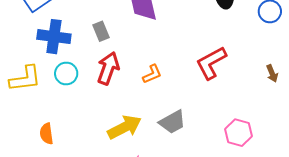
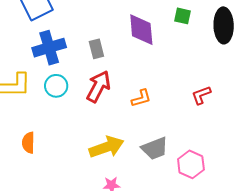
blue cross: (54, 37) -> (49, 48), turned -32
red L-shape: (211, 63) -> (201, 95), size x0.6
pink hexagon: (238, 133) -> (191, 164), moved

